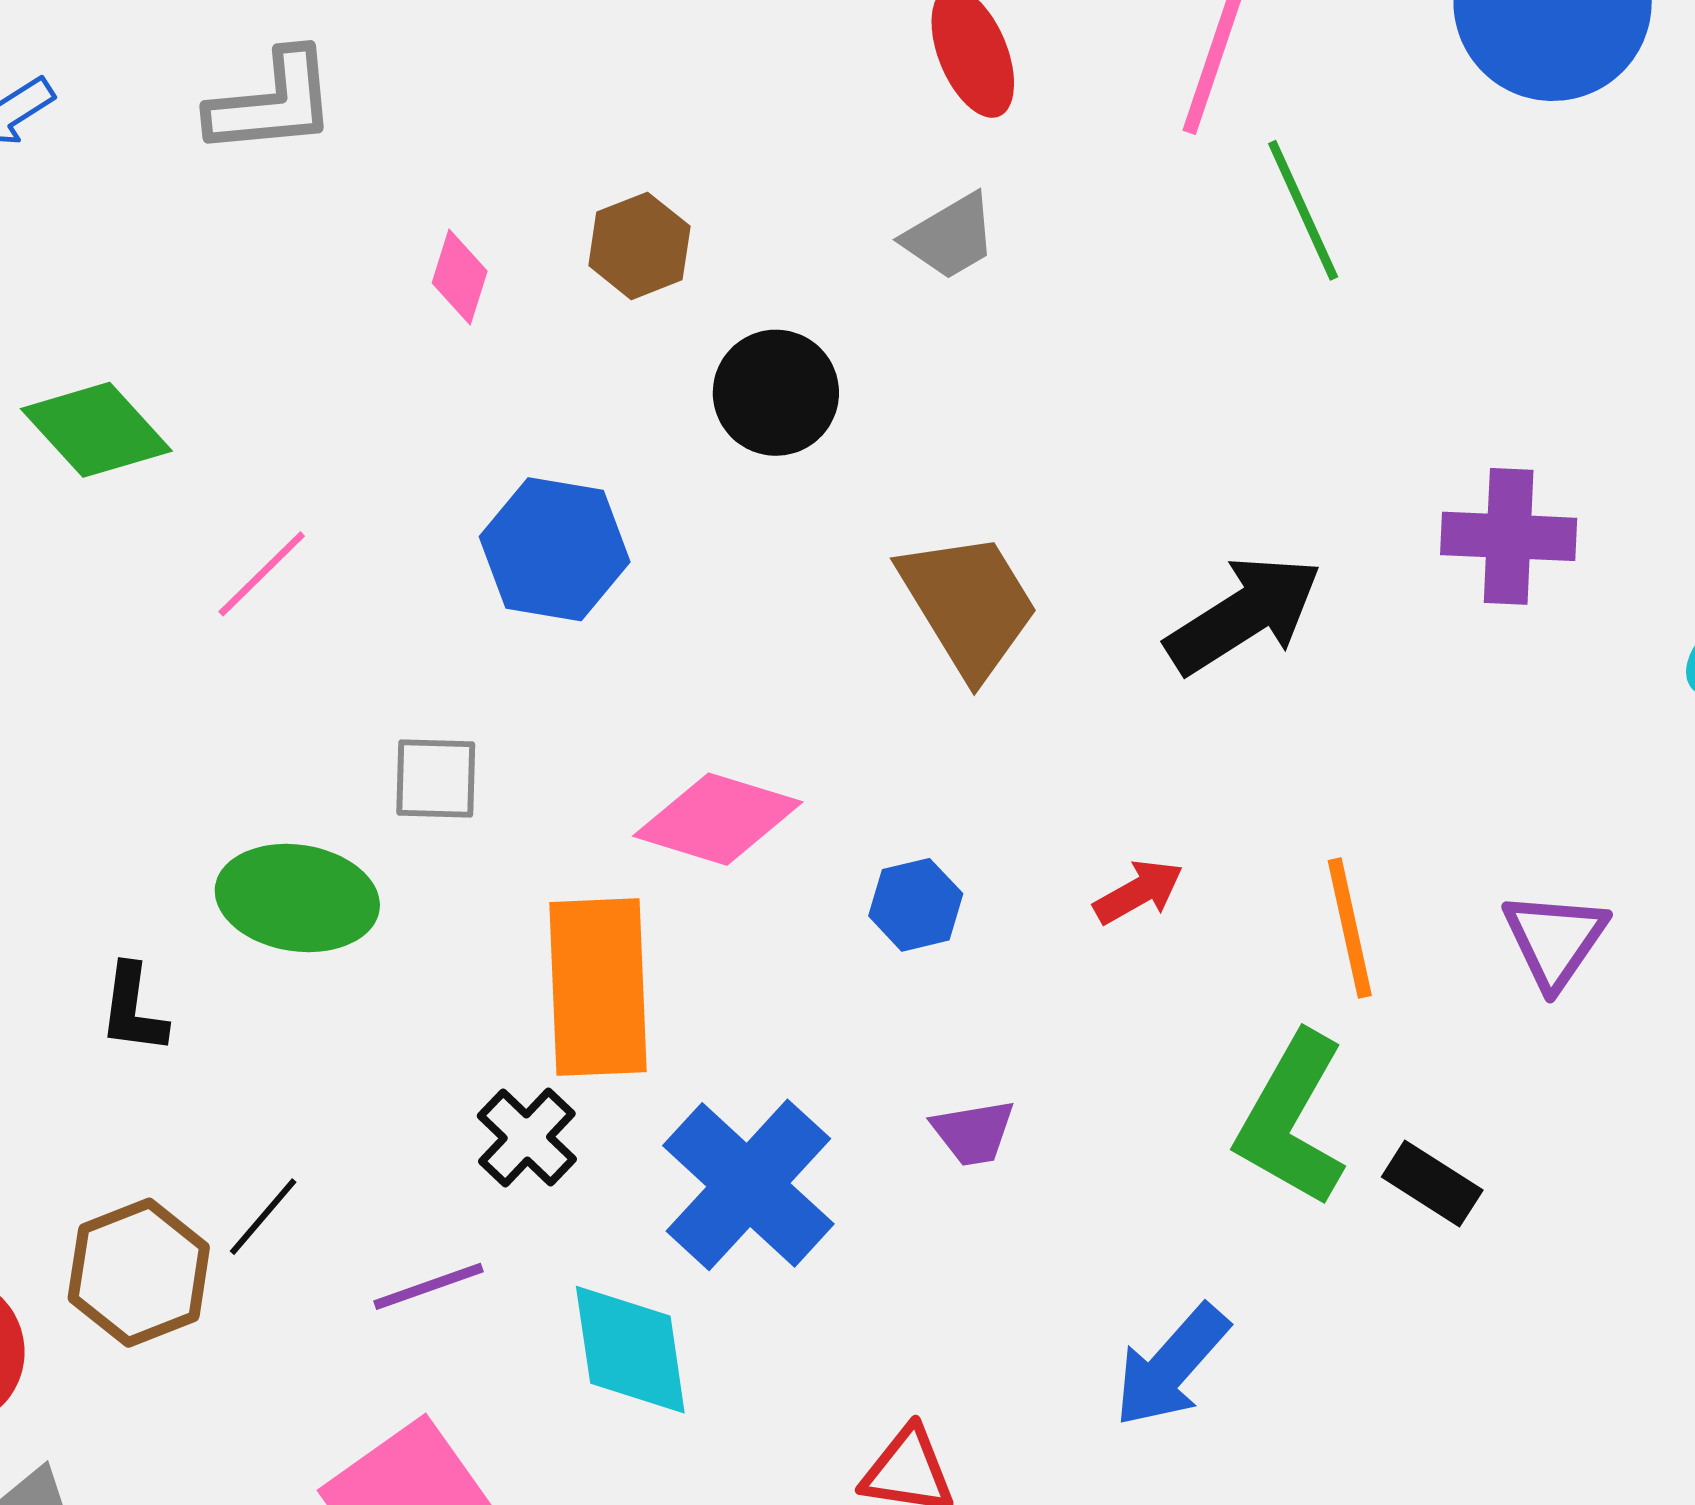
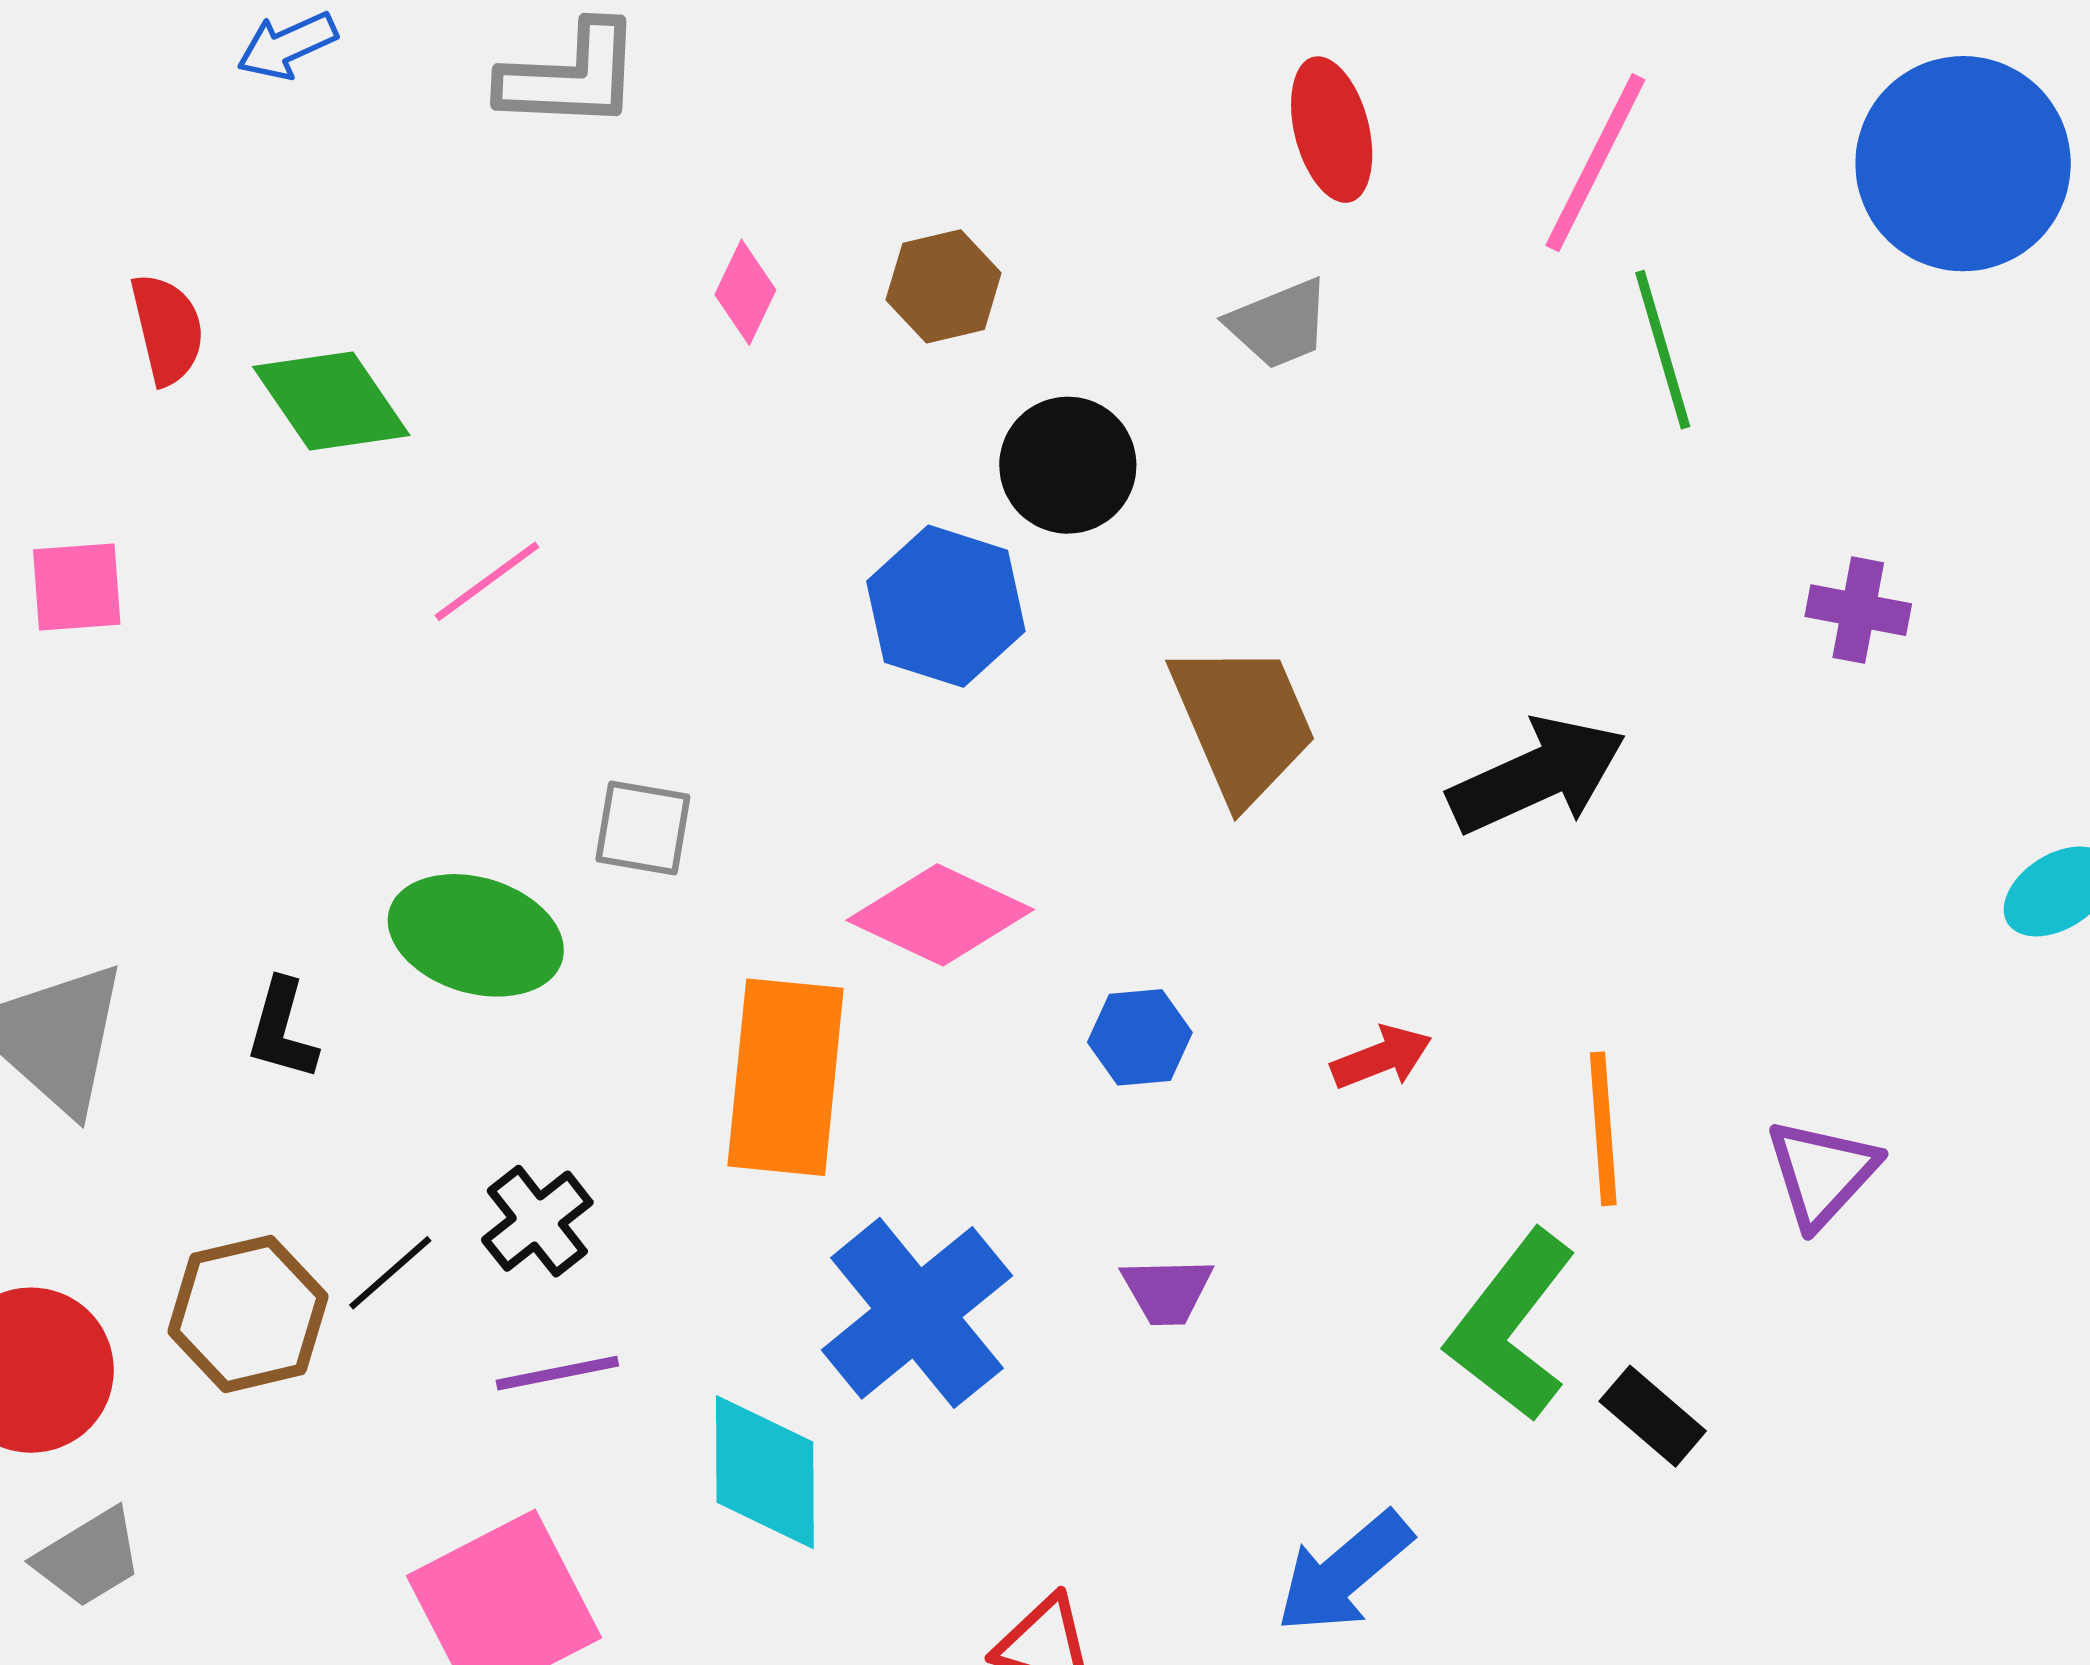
purple cross: (1509, 536) -> (1858, 610), moved, size x0.7
blue hexagon: (555, 549) -> (946, 606), moved
black cross: (527, 1137) -> (537, 1221), moved

